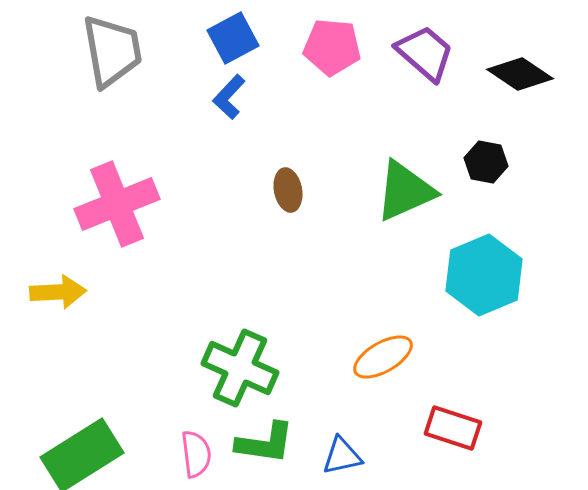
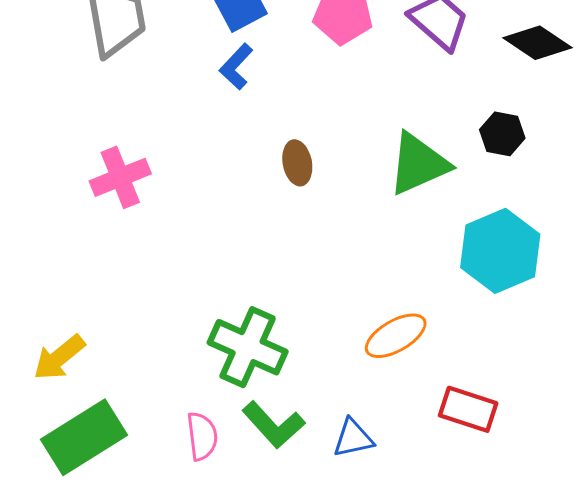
pink cross: (117, 204) -> (120, 177), size x0.7
yellow arrow: (58, 292) -> (59, 358), moved, turned 144
green L-shape: (265, 443) -> (273, 425), turned 40

